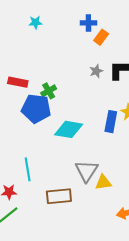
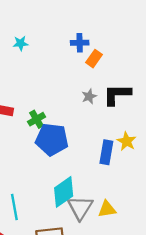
blue pentagon: (36, 109) -> (52, 139), moved
cyan diamond: (69, 129) -> (64, 192), moved, turned -44
yellow triangle: (103, 182) -> (107, 209), moved

